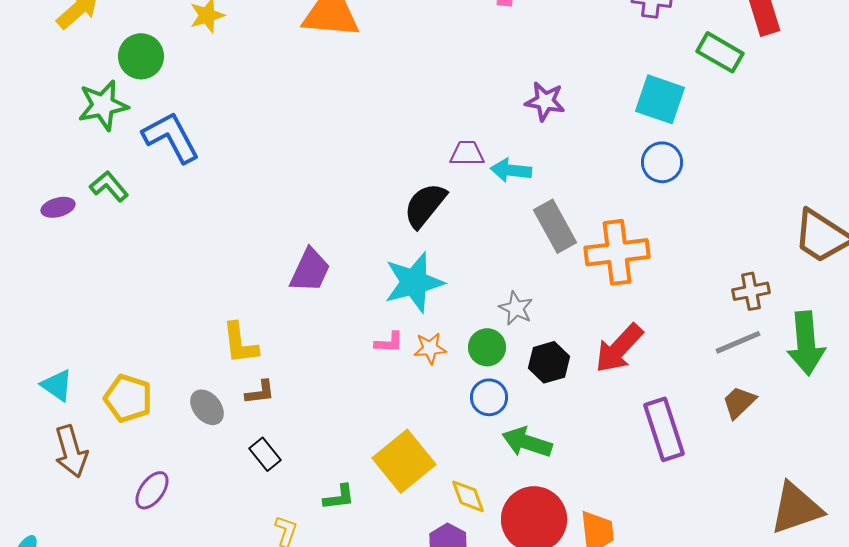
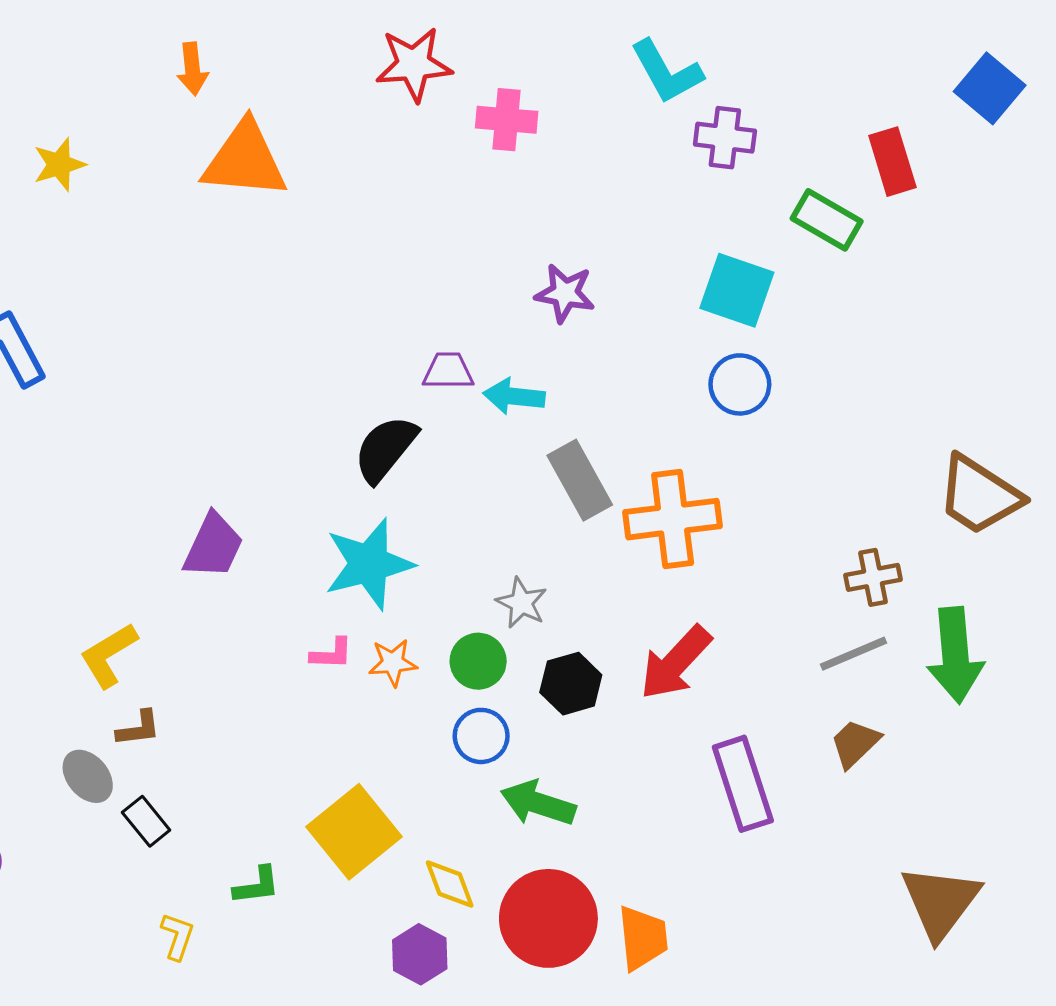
yellow L-shape: (240, 343) -> (109, 655), turned 66
gray ellipse: (207, 407) -> (88, 776), moved
brown triangle: (796, 508) -> (940, 902), turned -34

